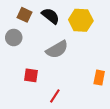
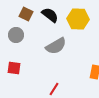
red square: (31, 75) -> (14, 68), moved

